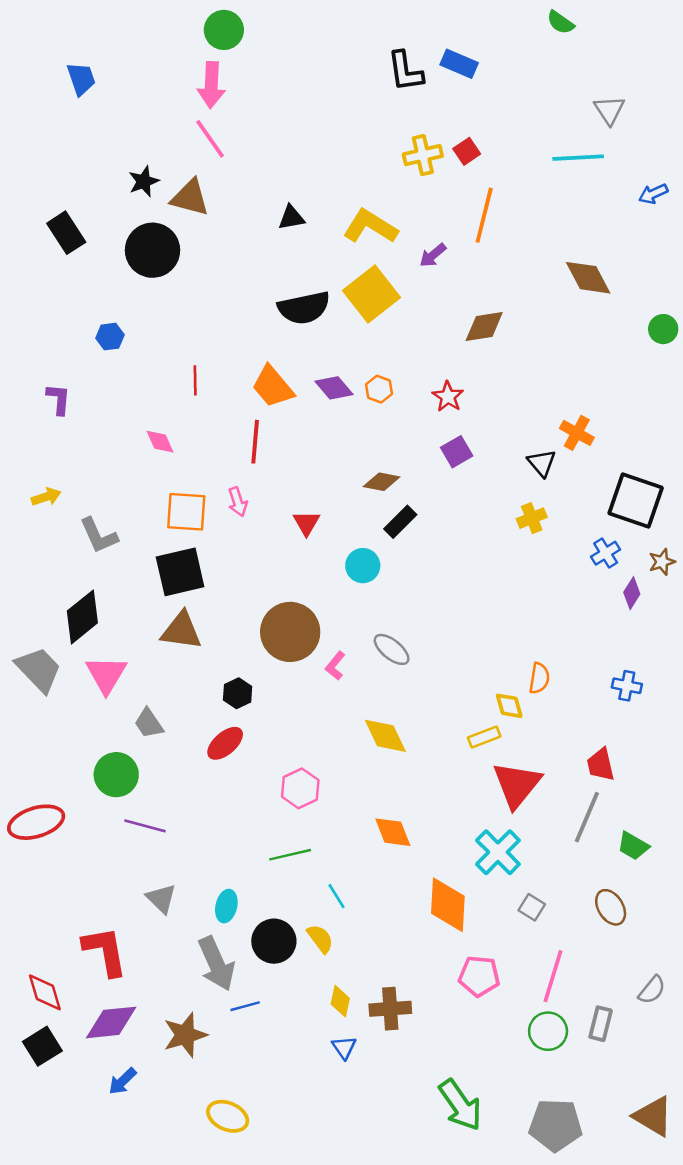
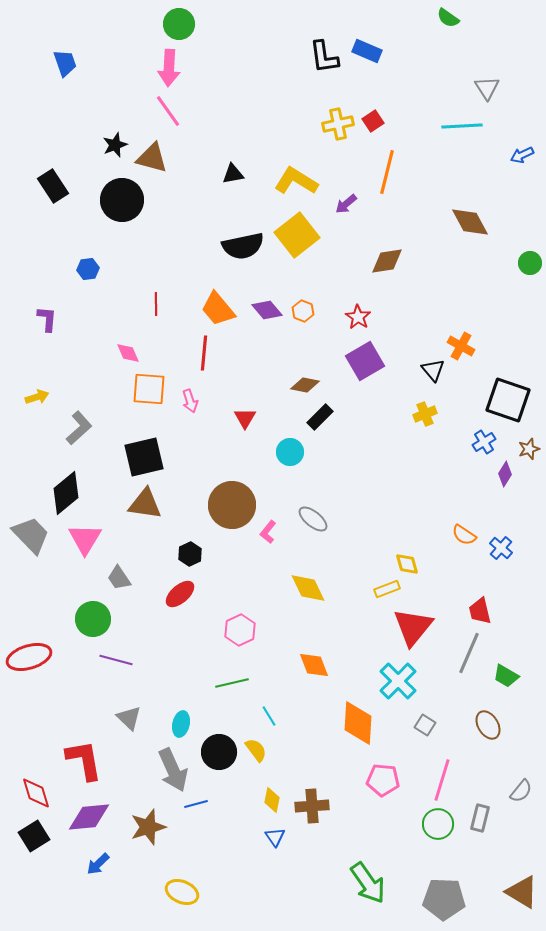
purple square: (457, 452) -> (365, 361), size x1.5
orange square: (186, 512) -> (149, 389), moved
gray L-shape: (99, 536) -> (79, 428), turned -108
orange semicircle: (539, 678) -> (464, 535), moved, turned 115
blue cross: (627, 686) -> (501, 548), turned 30

